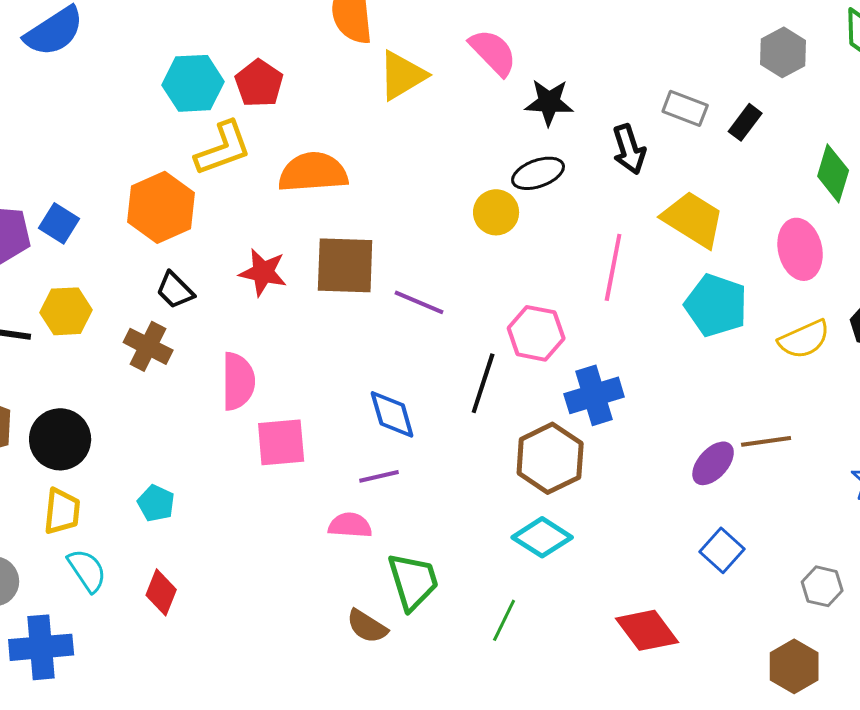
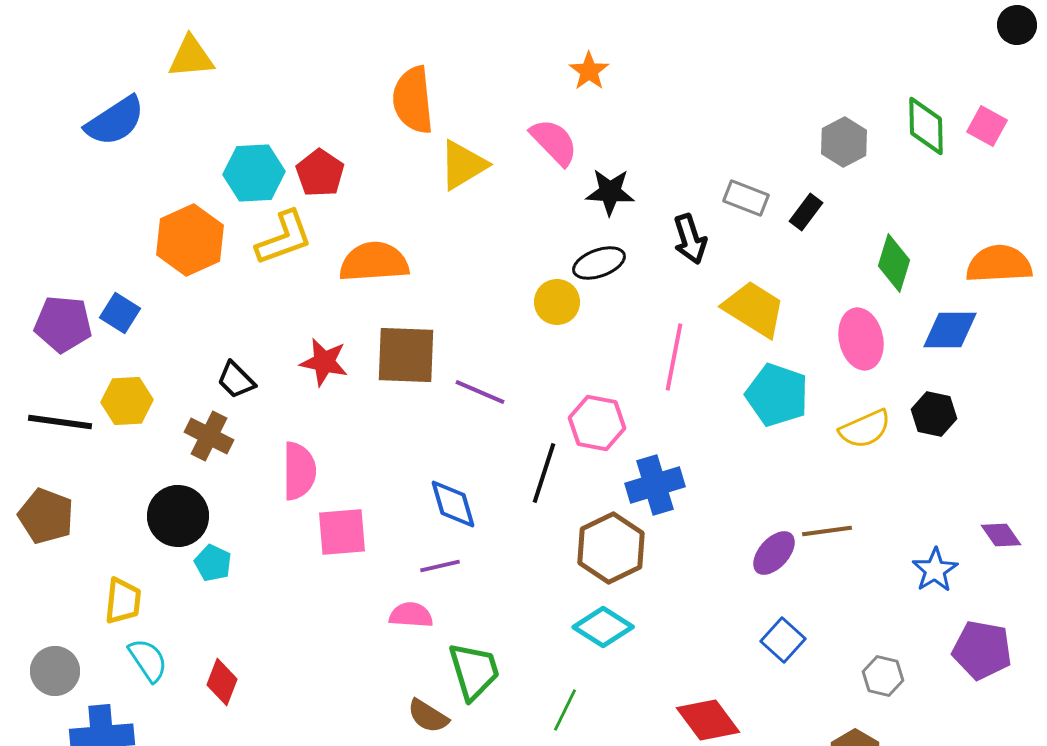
orange hexagon: (161, 207) -> (190, 240), moved
black circle: (60, 439) -> (178, 516), moved
cyan pentagon: (156, 503) -> (213, 563), moved

